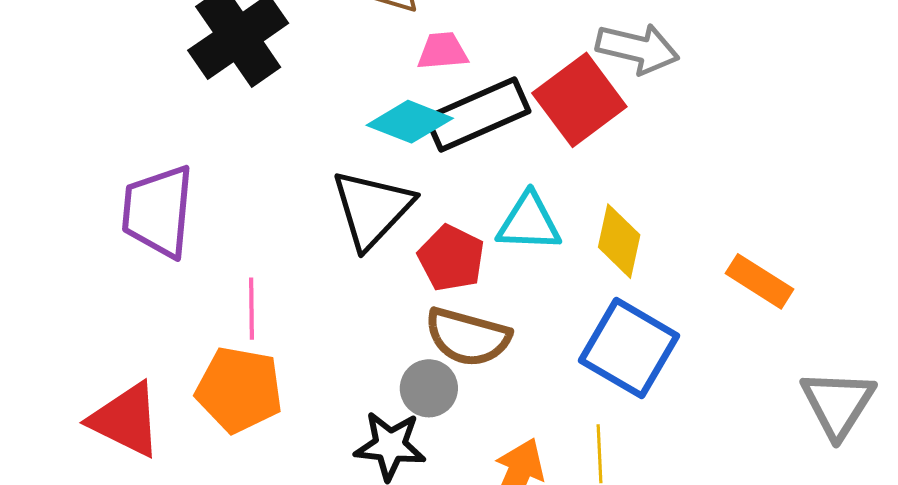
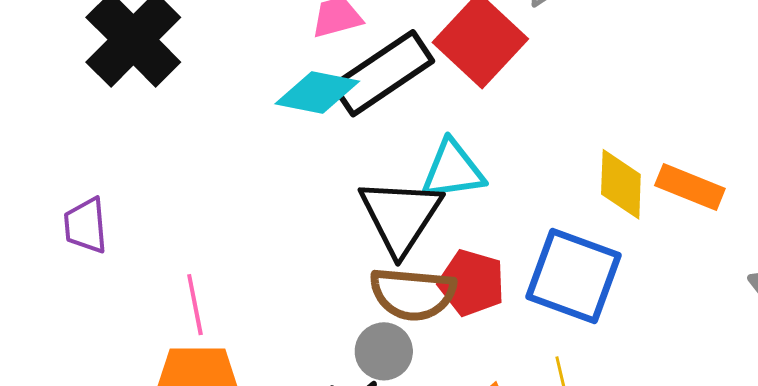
black triangle: (372, 209) -> (400, 216), moved
purple trapezoid: (158, 211) -> (86, 226), size x0.6
yellow diamond: (619, 241) -> (621, 184), moved
red pentagon: (451, 258) -> (472, 283), moved

